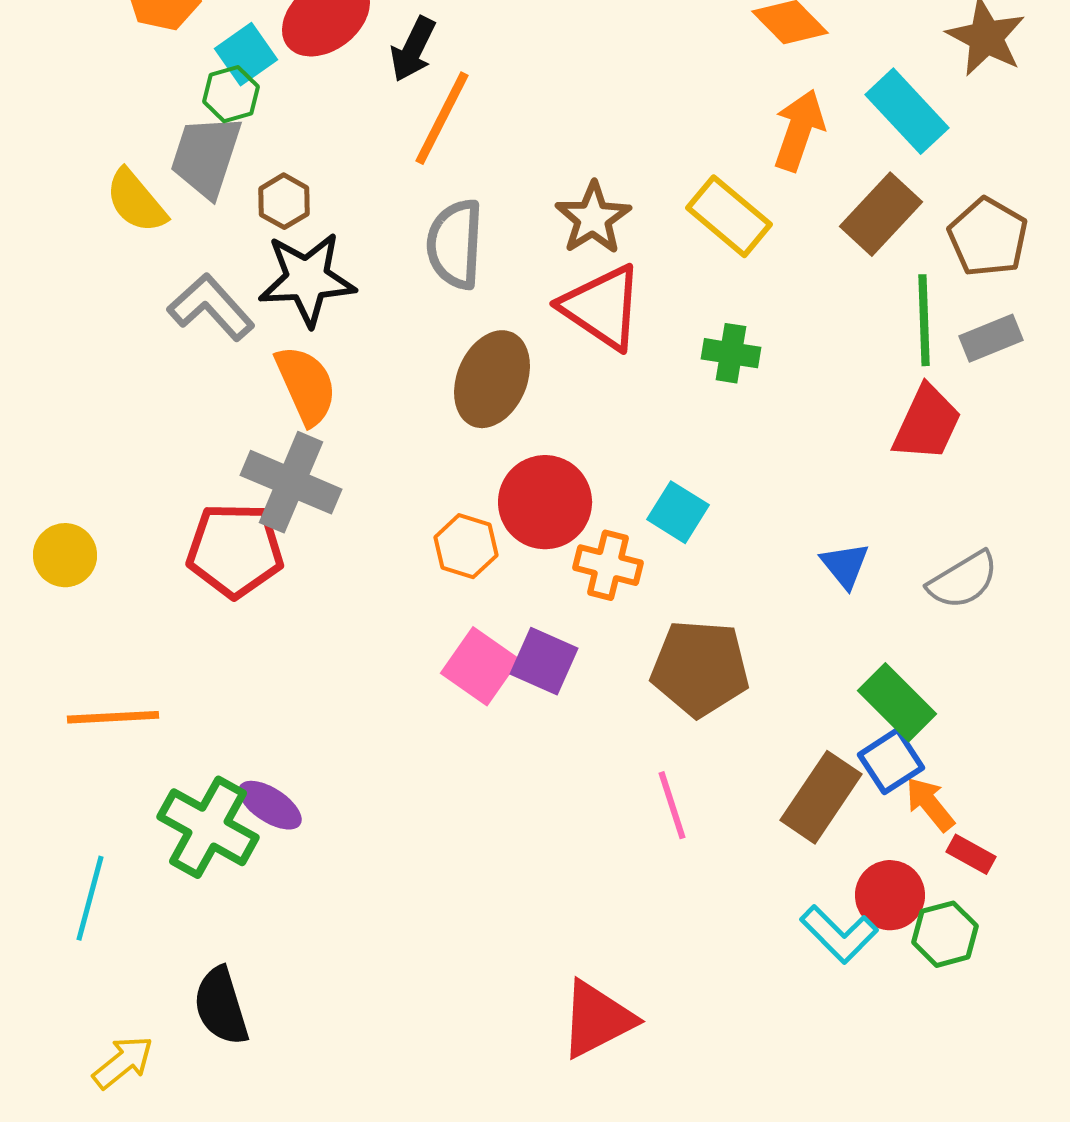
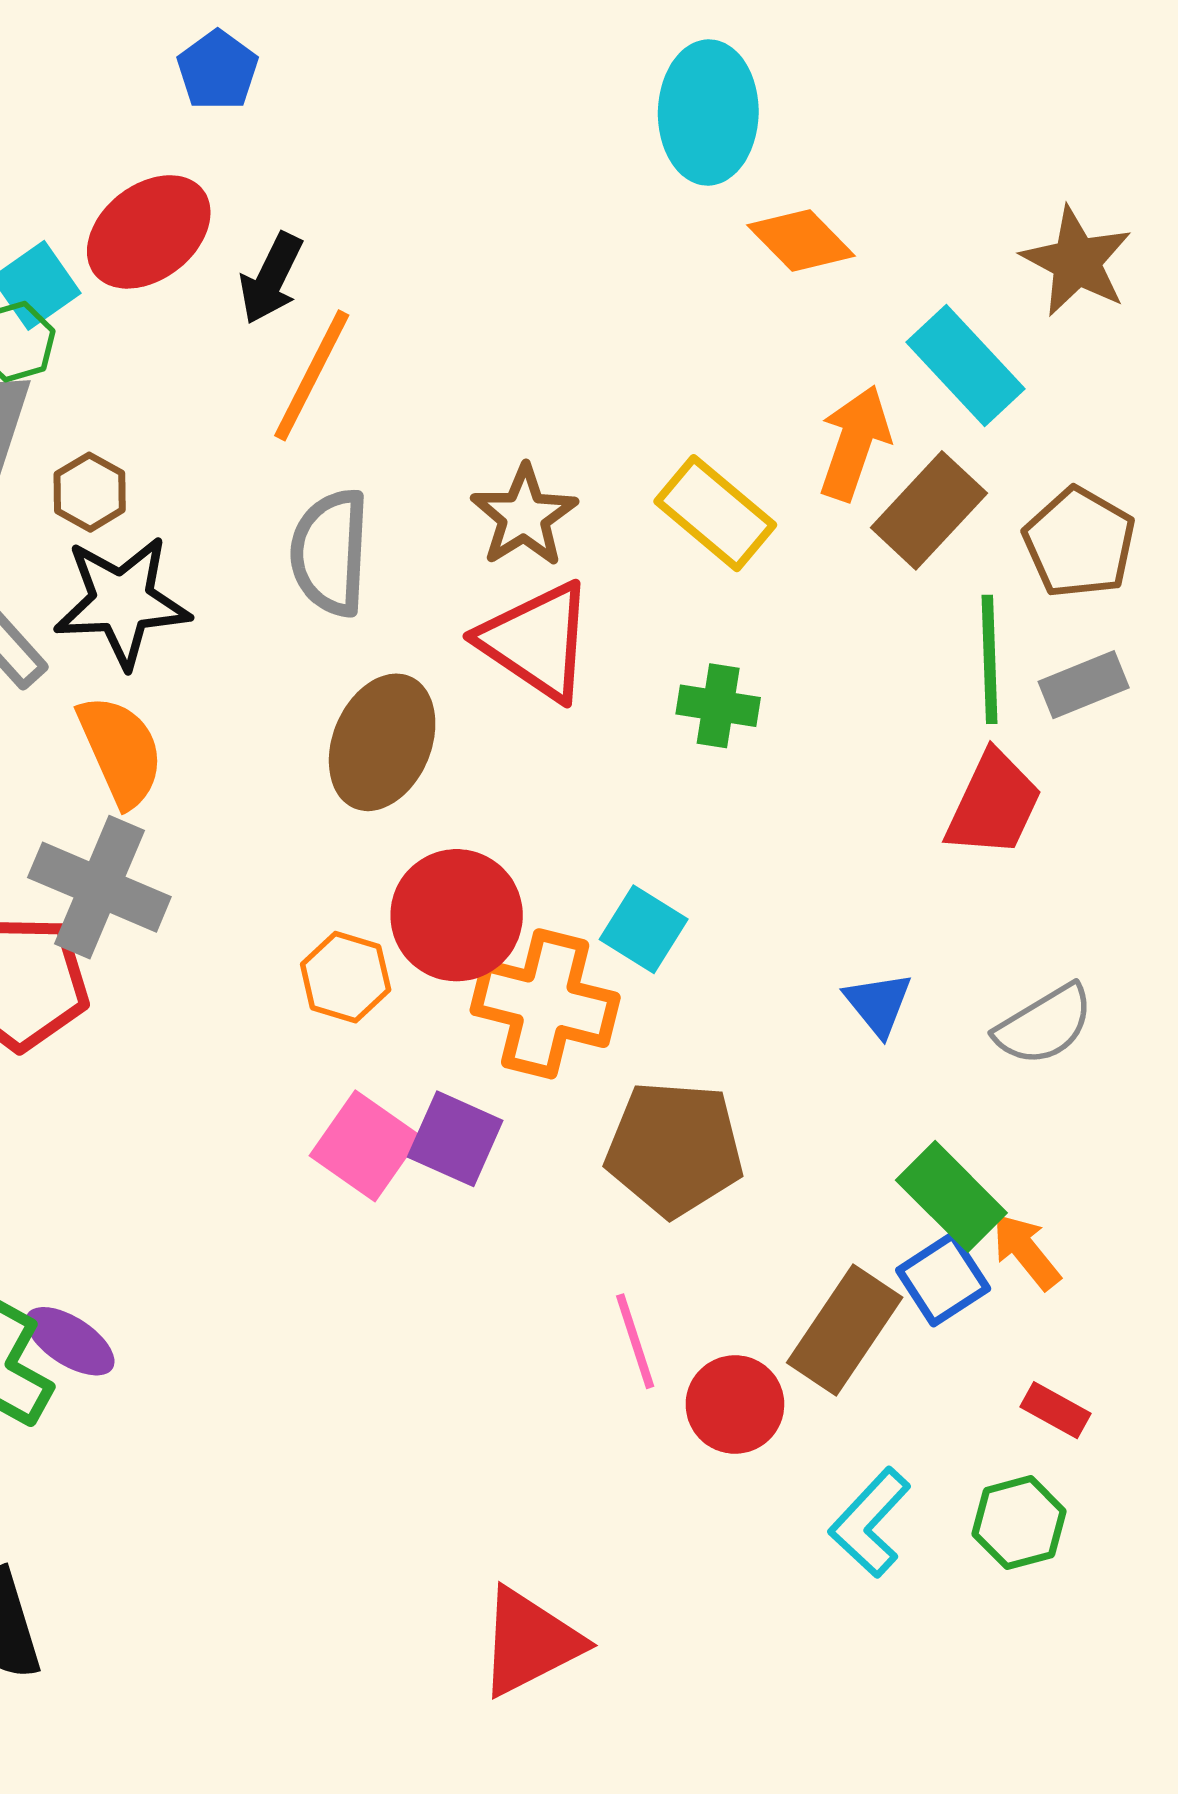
orange arrow: (799, 130) -> (854, 443), moved
orange cross: (608, 565) -> (545, 1004), size x1.5
orange arrow: (930, 804) -> (1026, 1251), moved
red circle: (890, 895) -> (735, 1404), moved
cyan L-shape: (839, 934) -> (870, 1523), turned 88

